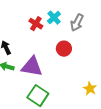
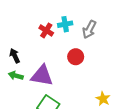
cyan cross: (54, 18) -> (65, 24), turned 32

